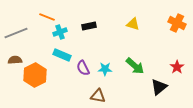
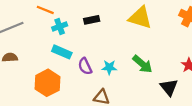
yellow triangle: (133, 24) -> (140, 18), size x1.6
orange hexagon: (35, 75) -> (47, 83), moved
black triangle: (159, 87) -> (169, 87), turned -30

